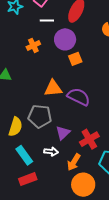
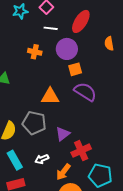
orange cross: (33, 45) -> (35, 52), turned 32
purple semicircle: (79, 97) -> (85, 92), moved
purple triangle: (63, 133) -> (63, 134), moved
white arrow: (51, 152) -> (42, 159), turned 144

